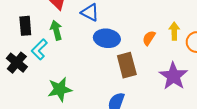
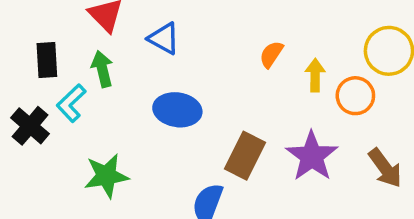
blue ellipse: (107, 38) -> (177, 110), moved
orange semicircle: (149, 38) -> (271, 54), moved
brown rectangle: (127, 65) -> (245, 156), moved, turned 40

